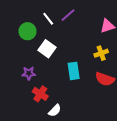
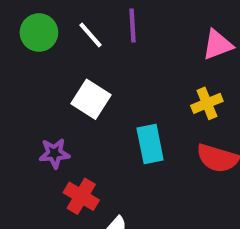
purple line: (68, 15) -> (133, 25), turned -49
green circle: (28, 31) -> (39, 32), moved

